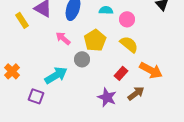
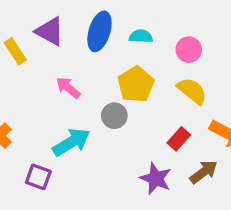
cyan semicircle: (106, 10) -> (141, 36), moved
pink arrow: (63, 38) -> (68, 88), moved

